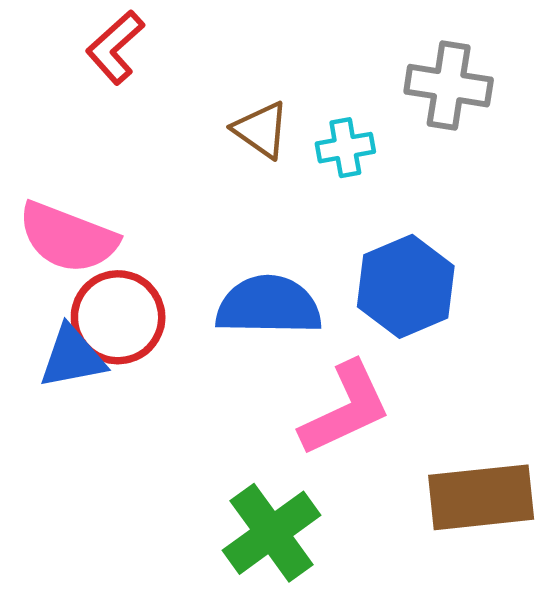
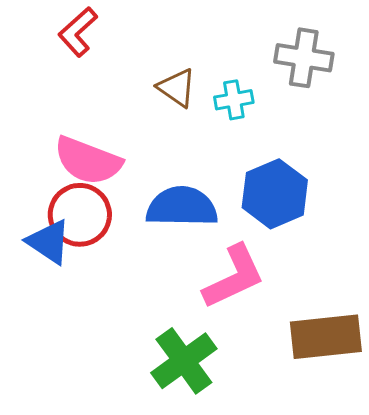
pink semicircle: (68, 238) -> (88, 161), moved
blue triangle: (72, 357) -> (49, 242), turned 45

